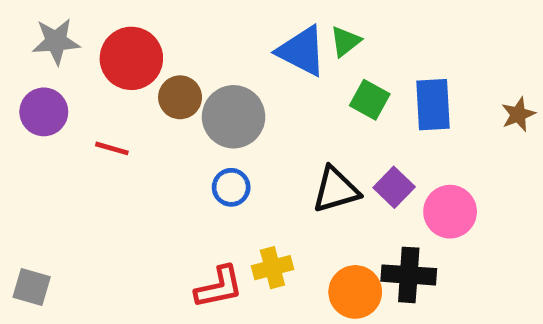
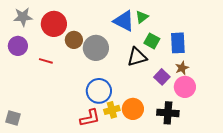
brown star: (518, 114) -> (182, 68), moved
blue circle: (231, 187) -> (99, 91), moved, size x1.6
black triangle: (336, 190) -> (137, 57), moved
orange circle: (355, 292) -> (133, 109), moved

